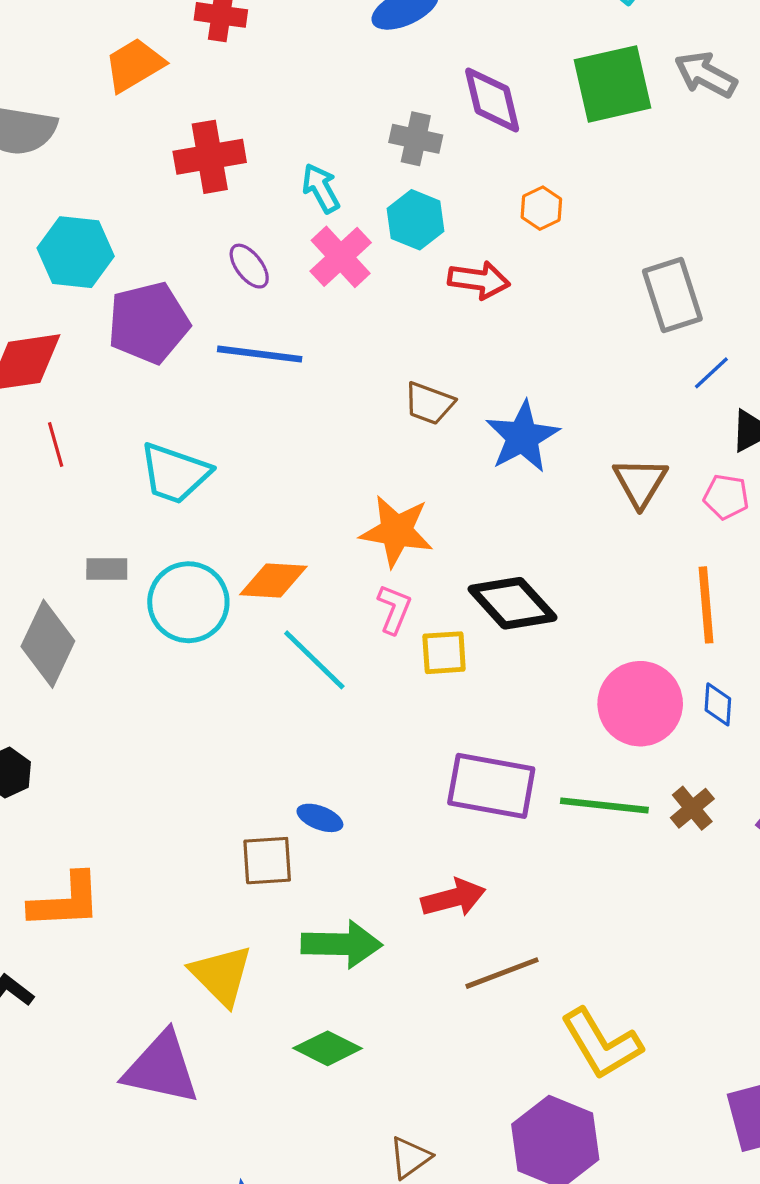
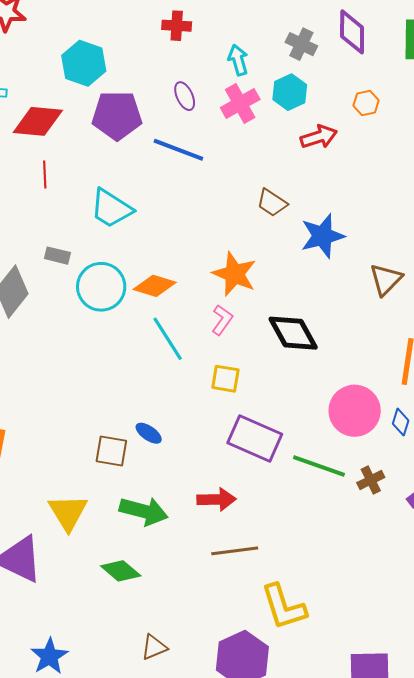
red cross: (210, 157) -> (177, 26), size x0.7
red arrow: (479, 280) -> (319, 137), turned -39
yellow square: (444, 653) -> (225, 379), moved

